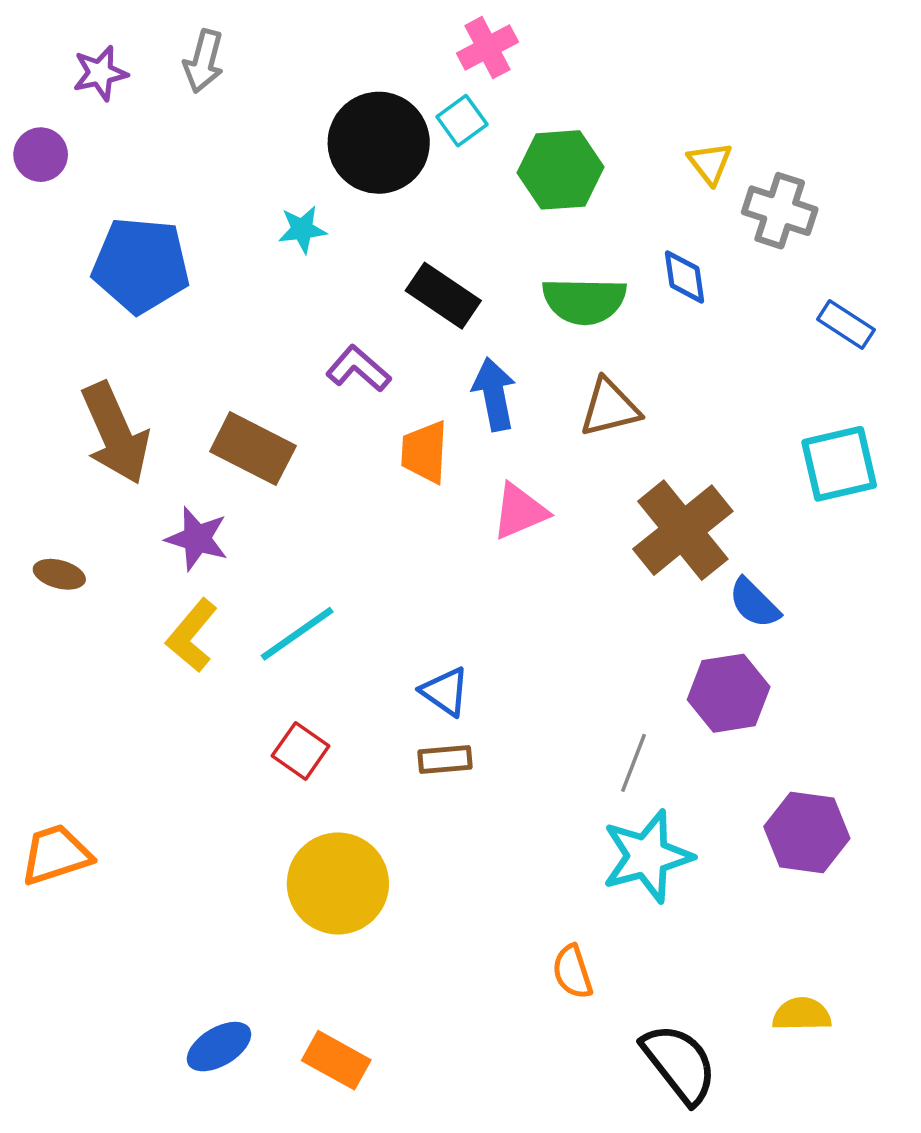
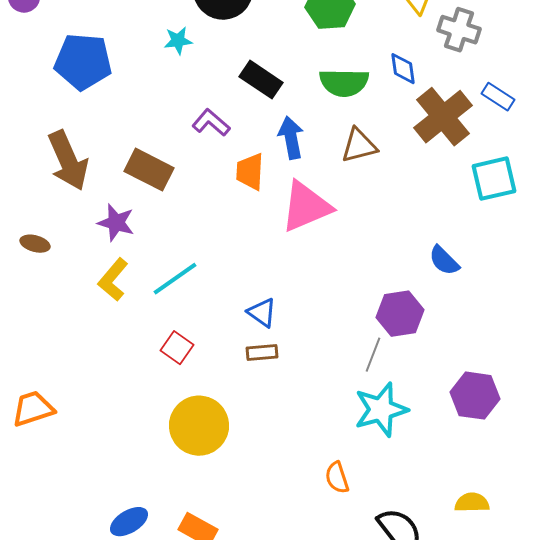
pink triangle: (520, 511) -> (306, 207), size x1.5
brown cross: (683, 530) -> (443, 117), moved
purple hexagon: (729, 693) -> (400, 314), moved

